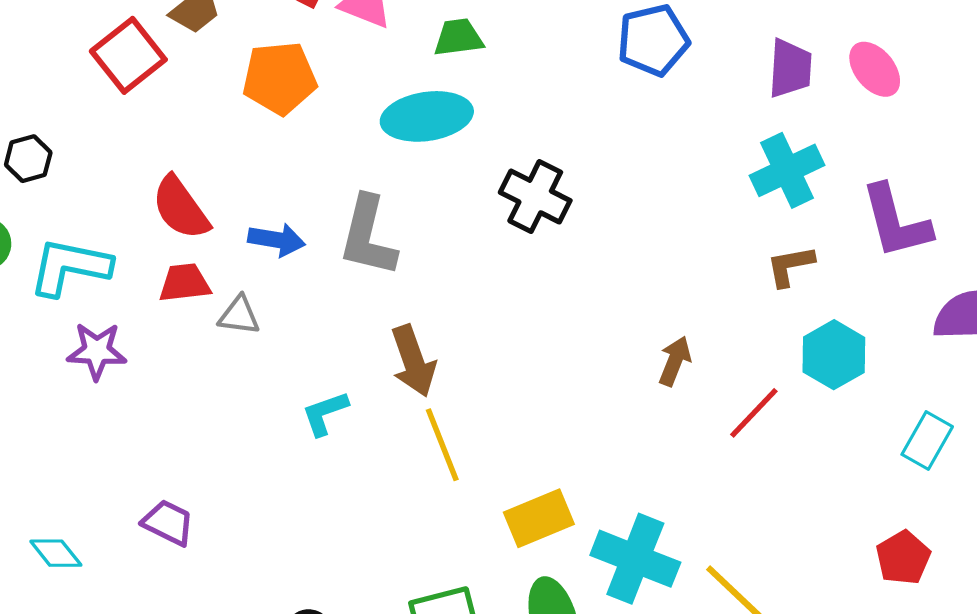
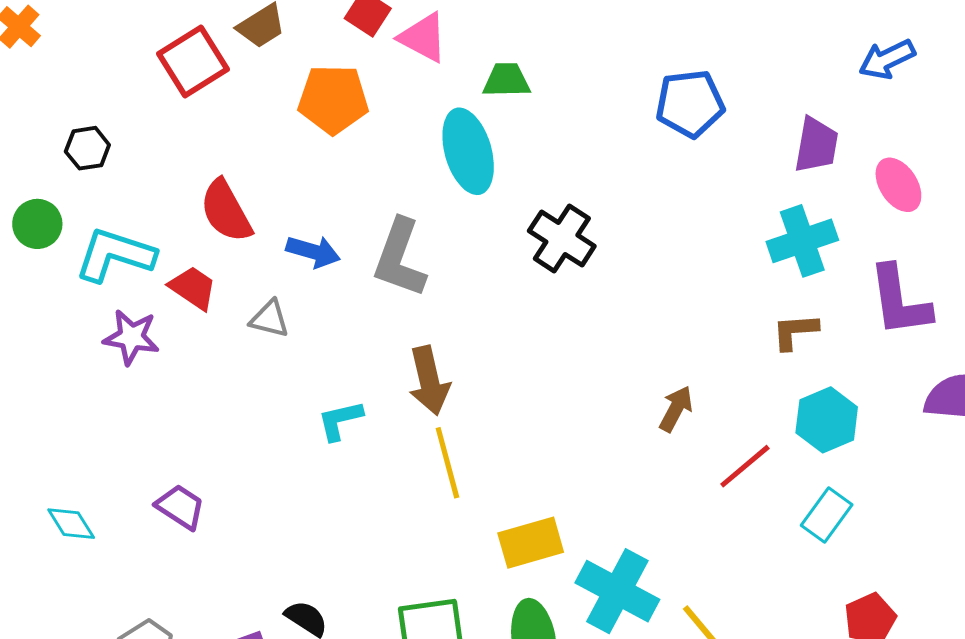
pink ellipse: (875, 69) -> (898, 185), moved
cyan ellipse: (427, 116) -> (468, 151), turned 76
red trapezoid: (185, 283) -> (193, 288), moved, turned 34
cyan rectangle: (927, 440) -> (827, 515), moved

